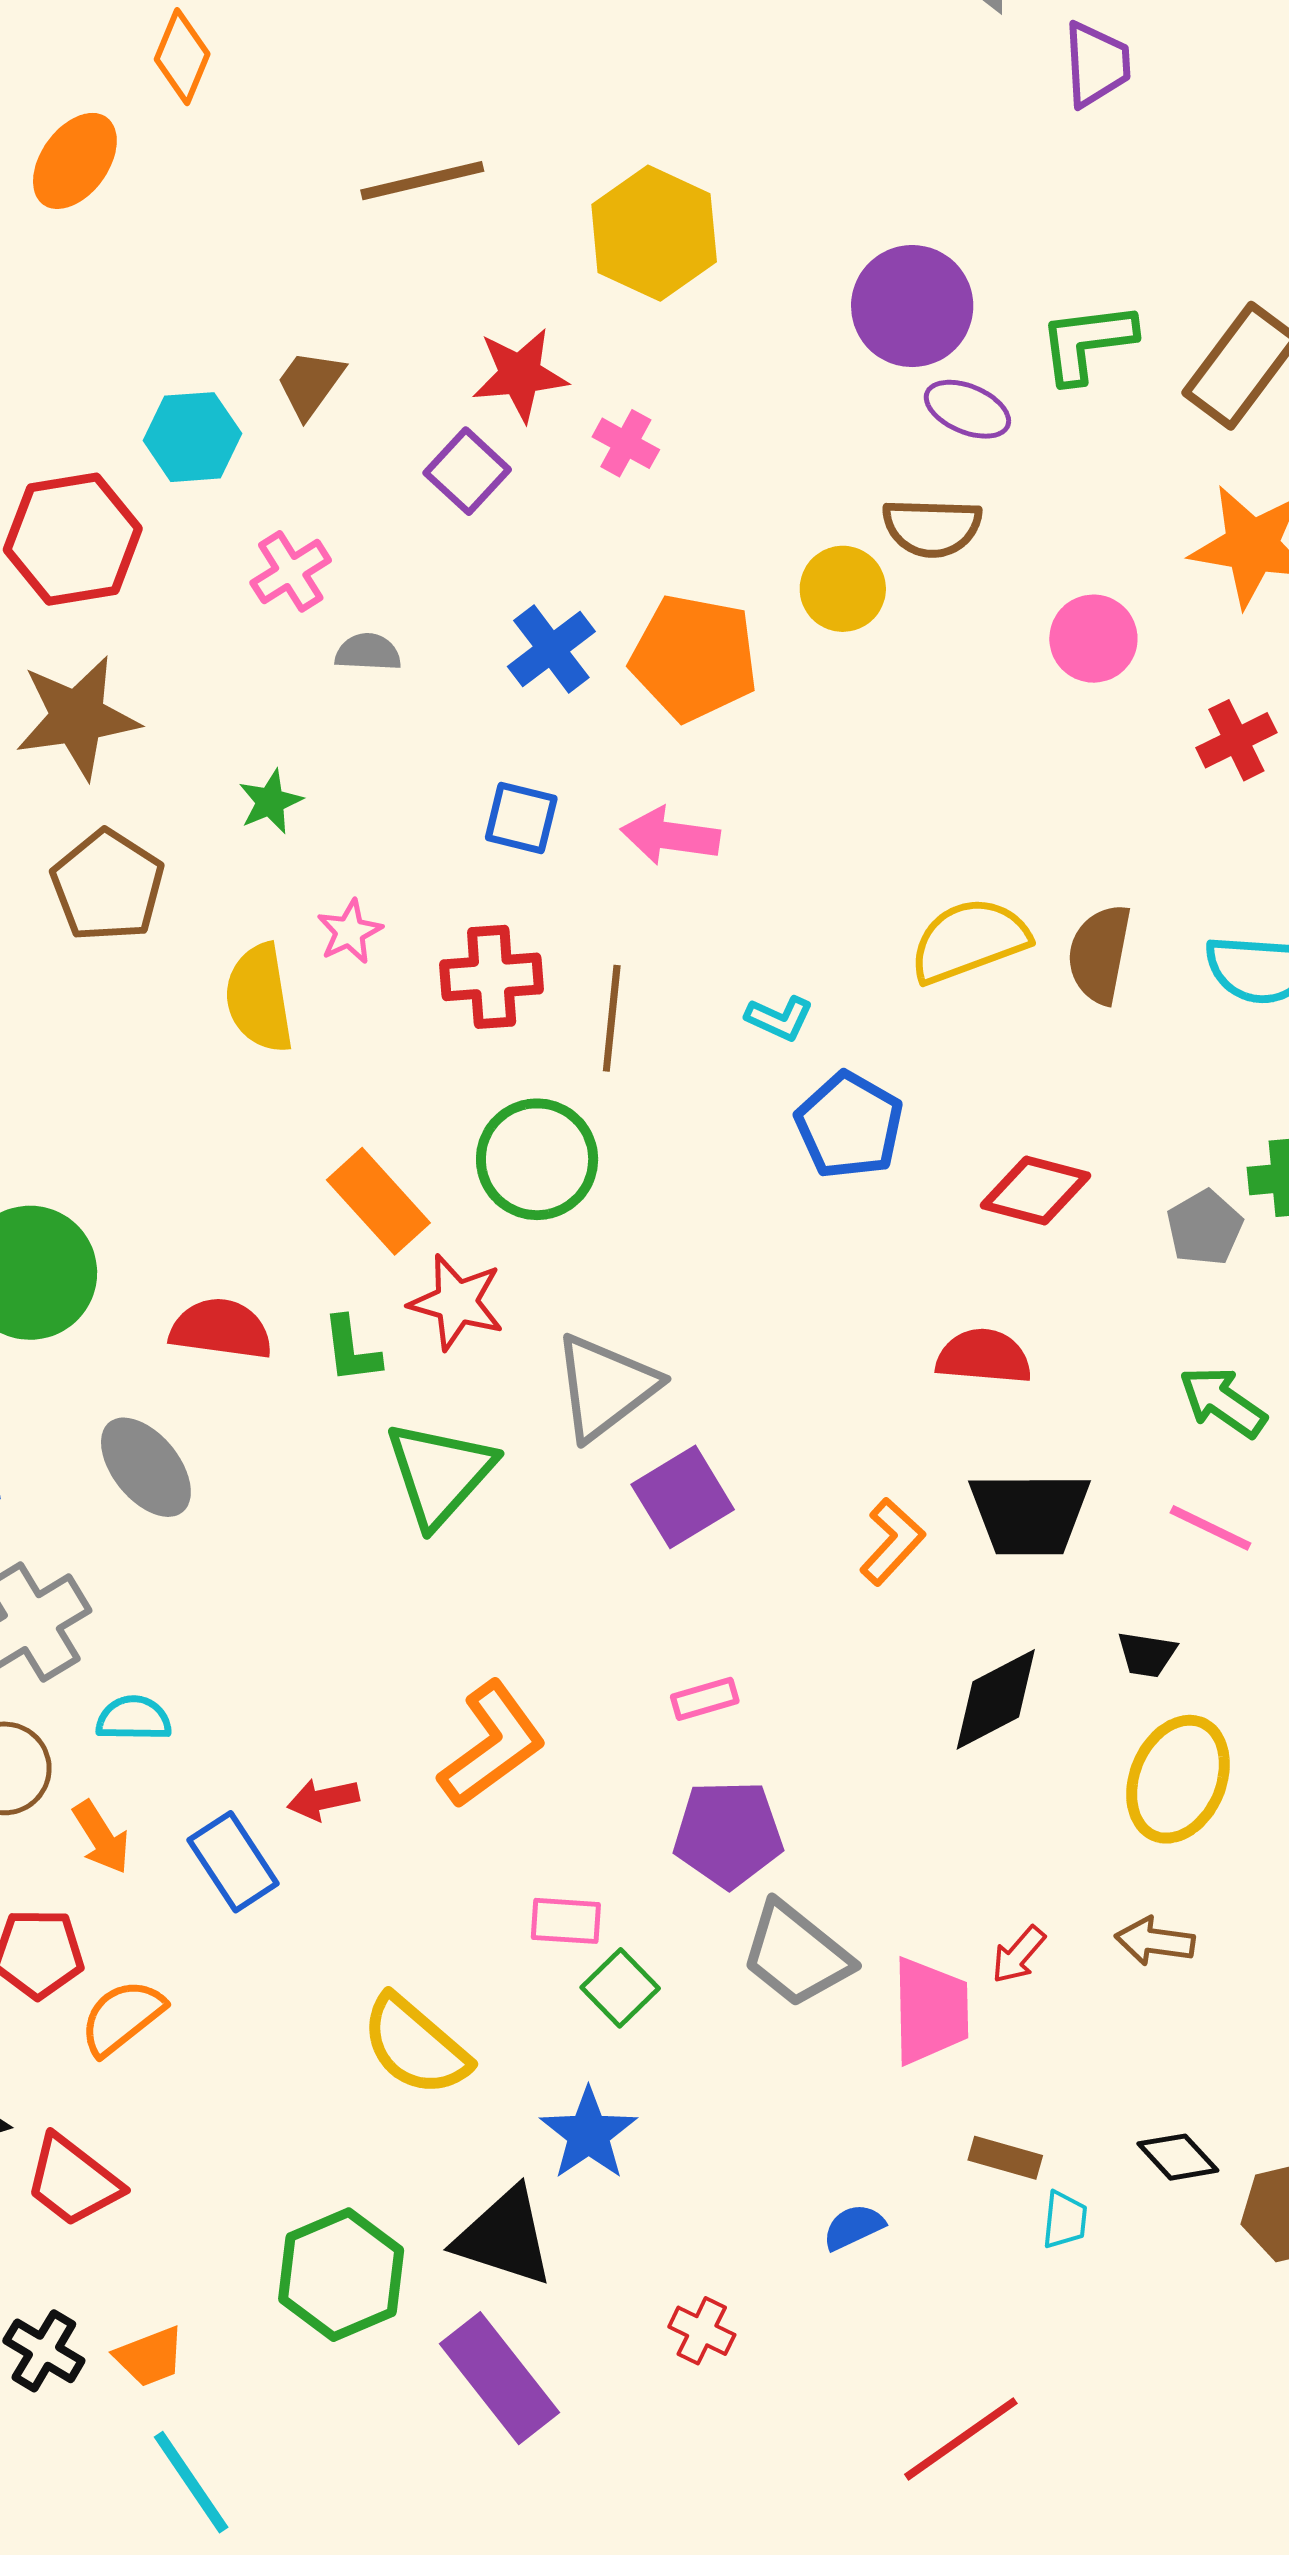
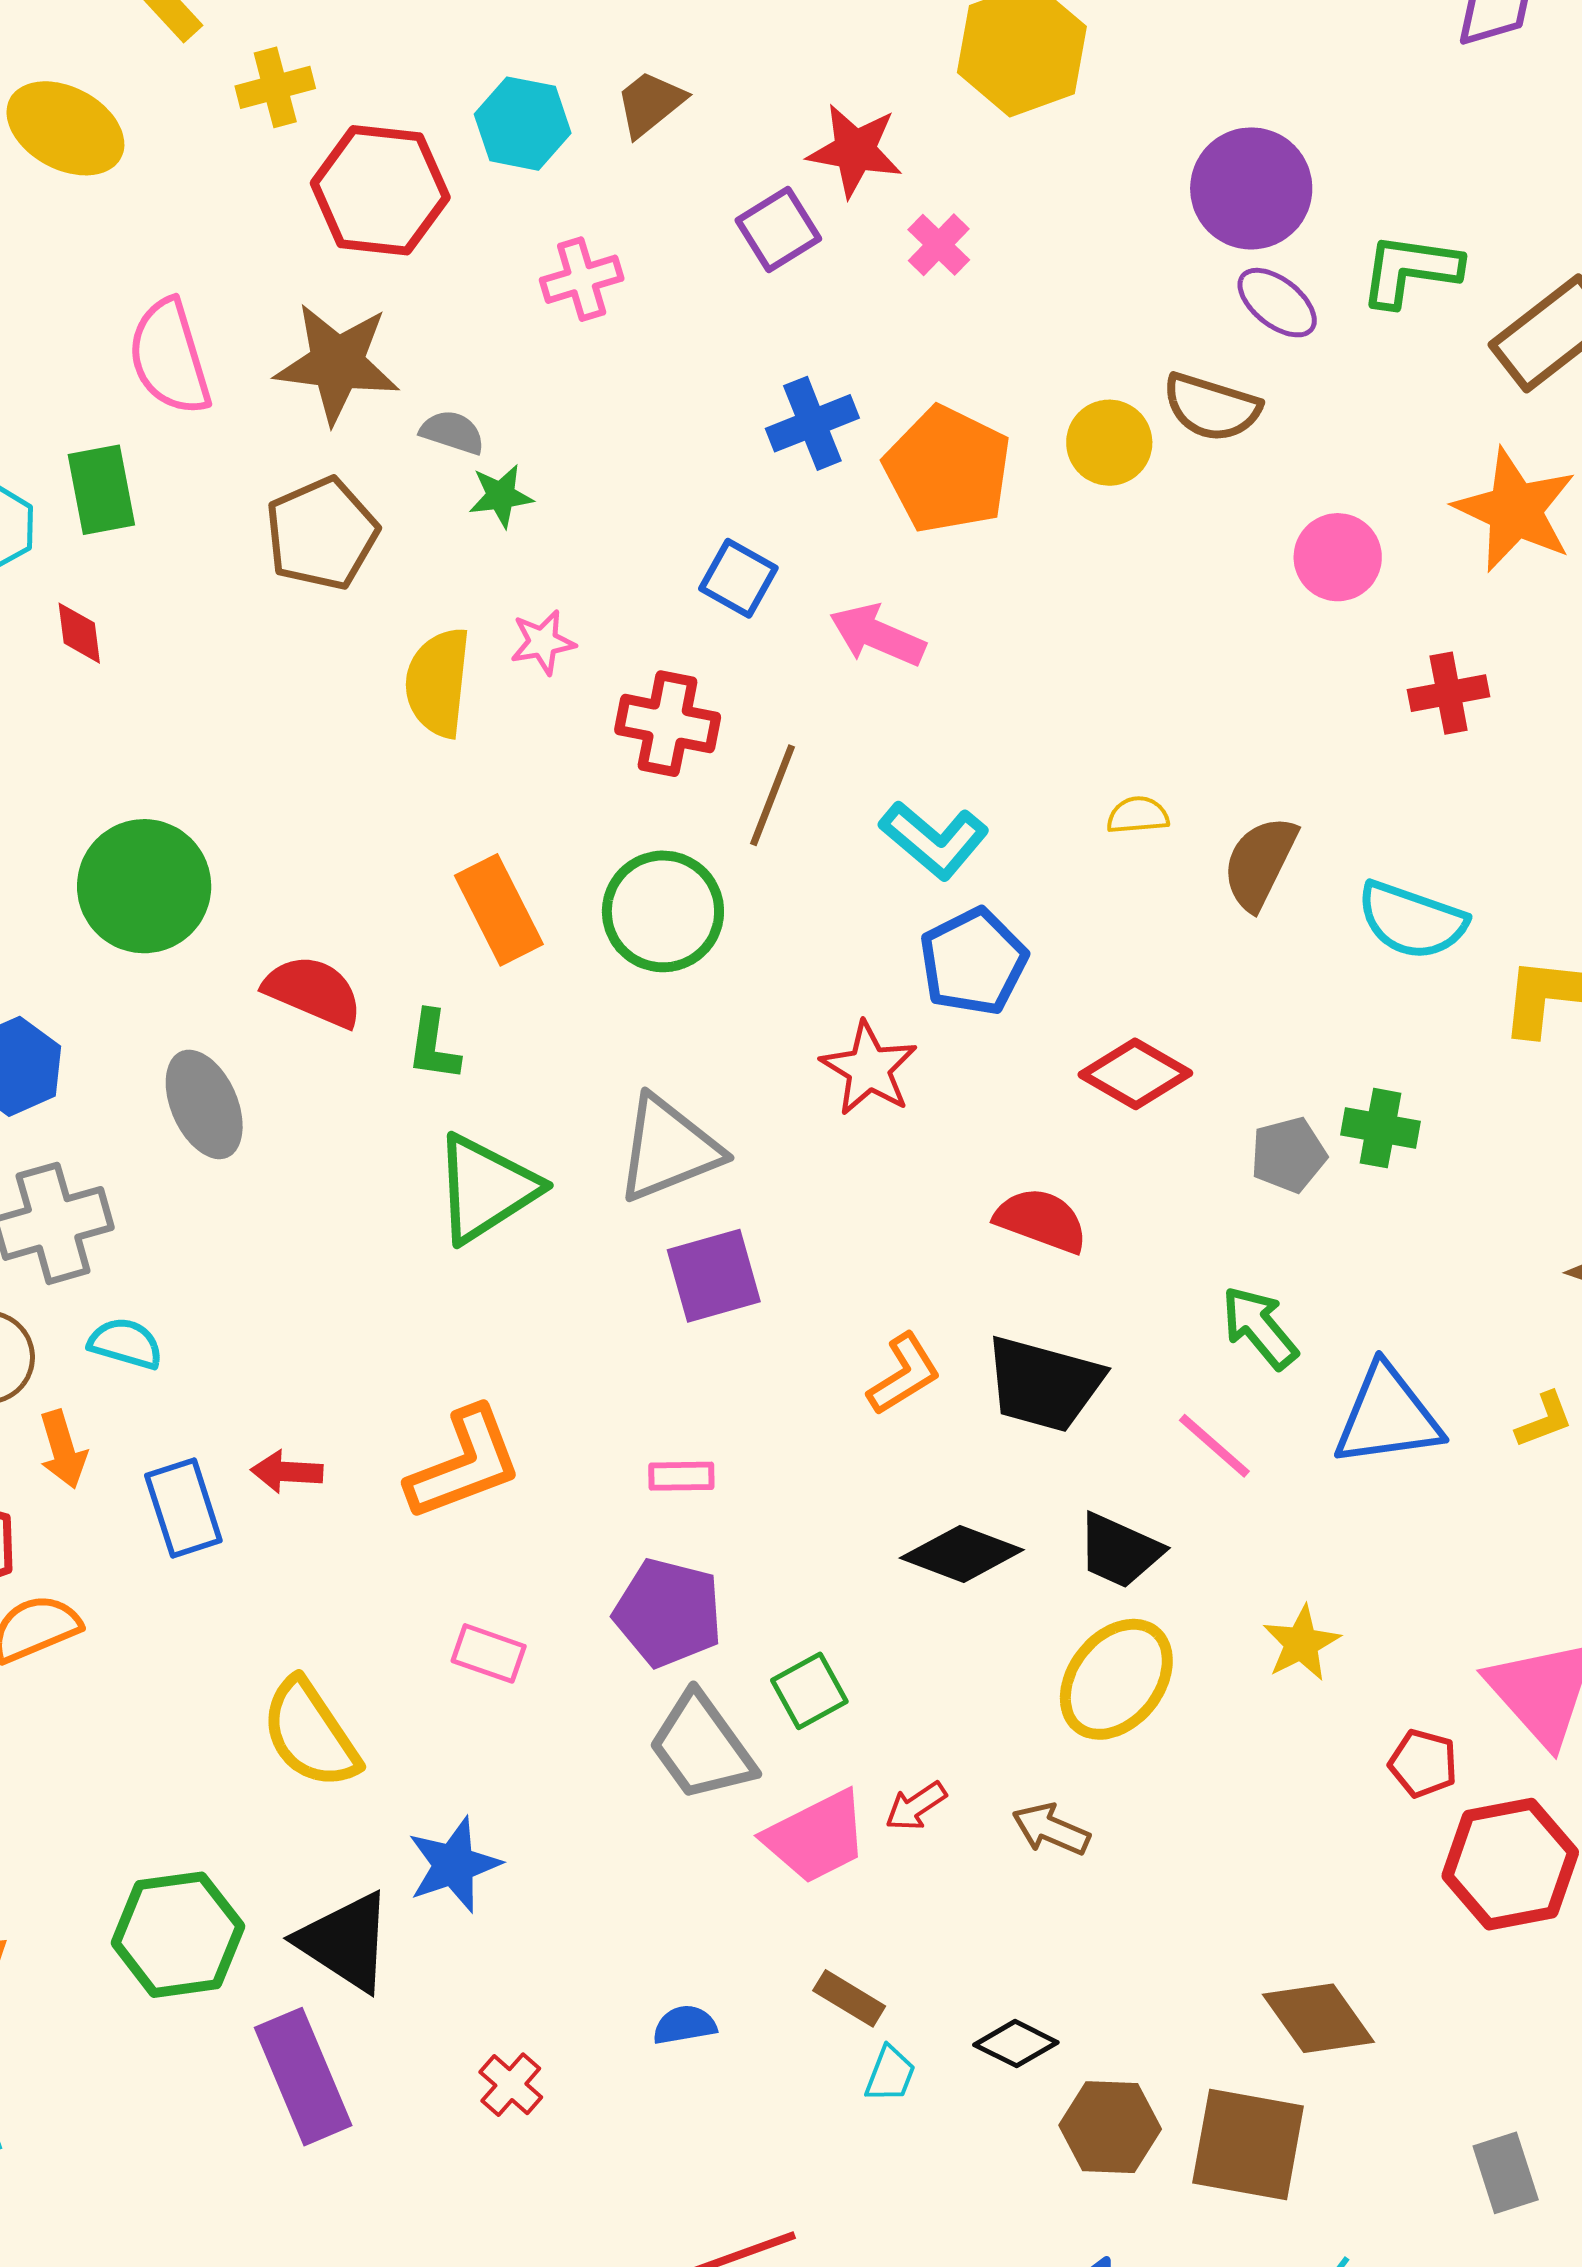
gray semicircle: (368, 652) -> (452, 432), moved
yellow semicircle: (969, 940) -> (1138, 815), size x0.5
cyan L-shape: (779, 1018) -> (934, 840), size x1.6
red star: (457, 1302) -> (869, 1068), moved
black trapezoid: (1147, 1654) -> (1119, 1551), size x1.5
black diamond: (996, 1699) -> (962, 1554), turned 33
green square: (620, 1988) -> (809, 1691), moved
pink trapezoid: (931, 2011) -> (816, 1837), turned 49
black diamond: (1178, 2157) -> (1016, 2044), turned -36

